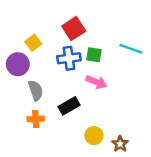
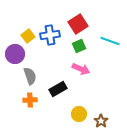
red square: (74, 29) -> (78, 24), moved
green square: (94, 55) -> (79, 46), turned -32
blue cross: (69, 58) -> (50, 35), moved

